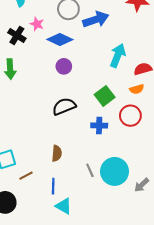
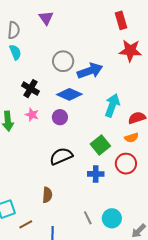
pink star: (37, 24) -> (32, 115), moved
black cross: (17, 35) -> (31, 89), moved
blue diamond: (60, 39) -> (69, 94), moved
brown semicircle: (57, 153) -> (47, 195), moved
cyan circle: (115, 171) -> (112, 218), size x0.7

